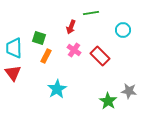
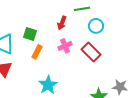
cyan circle: (123, 30) -> (96, 26), moved
pink cross: (74, 50) -> (65, 46), turned 32

